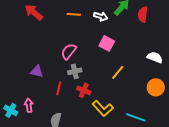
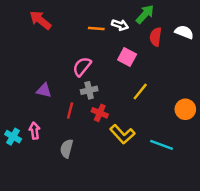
orange line: (74, 14) -> (96, 29), moved
red semicircle: (143, 14) -> (156, 37), moved
white semicircle: (155, 57) -> (184, 32), moved

